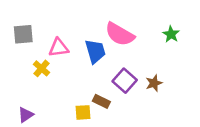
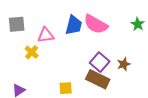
blue trapezoid: (95, 51) -> (74, 25), moved, turned 30
brown rectangle: (101, 101) -> (98, 79), moved, size x1.6

